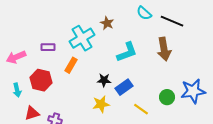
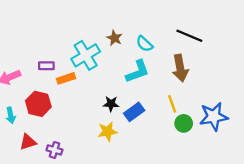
cyan semicircle: (144, 13) -> (144, 44), moved
orange rectangle: (71, 65) -> (66, 78), moved, turned 42
yellow line: (141, 109) -> (172, 104), moved, turned 35

